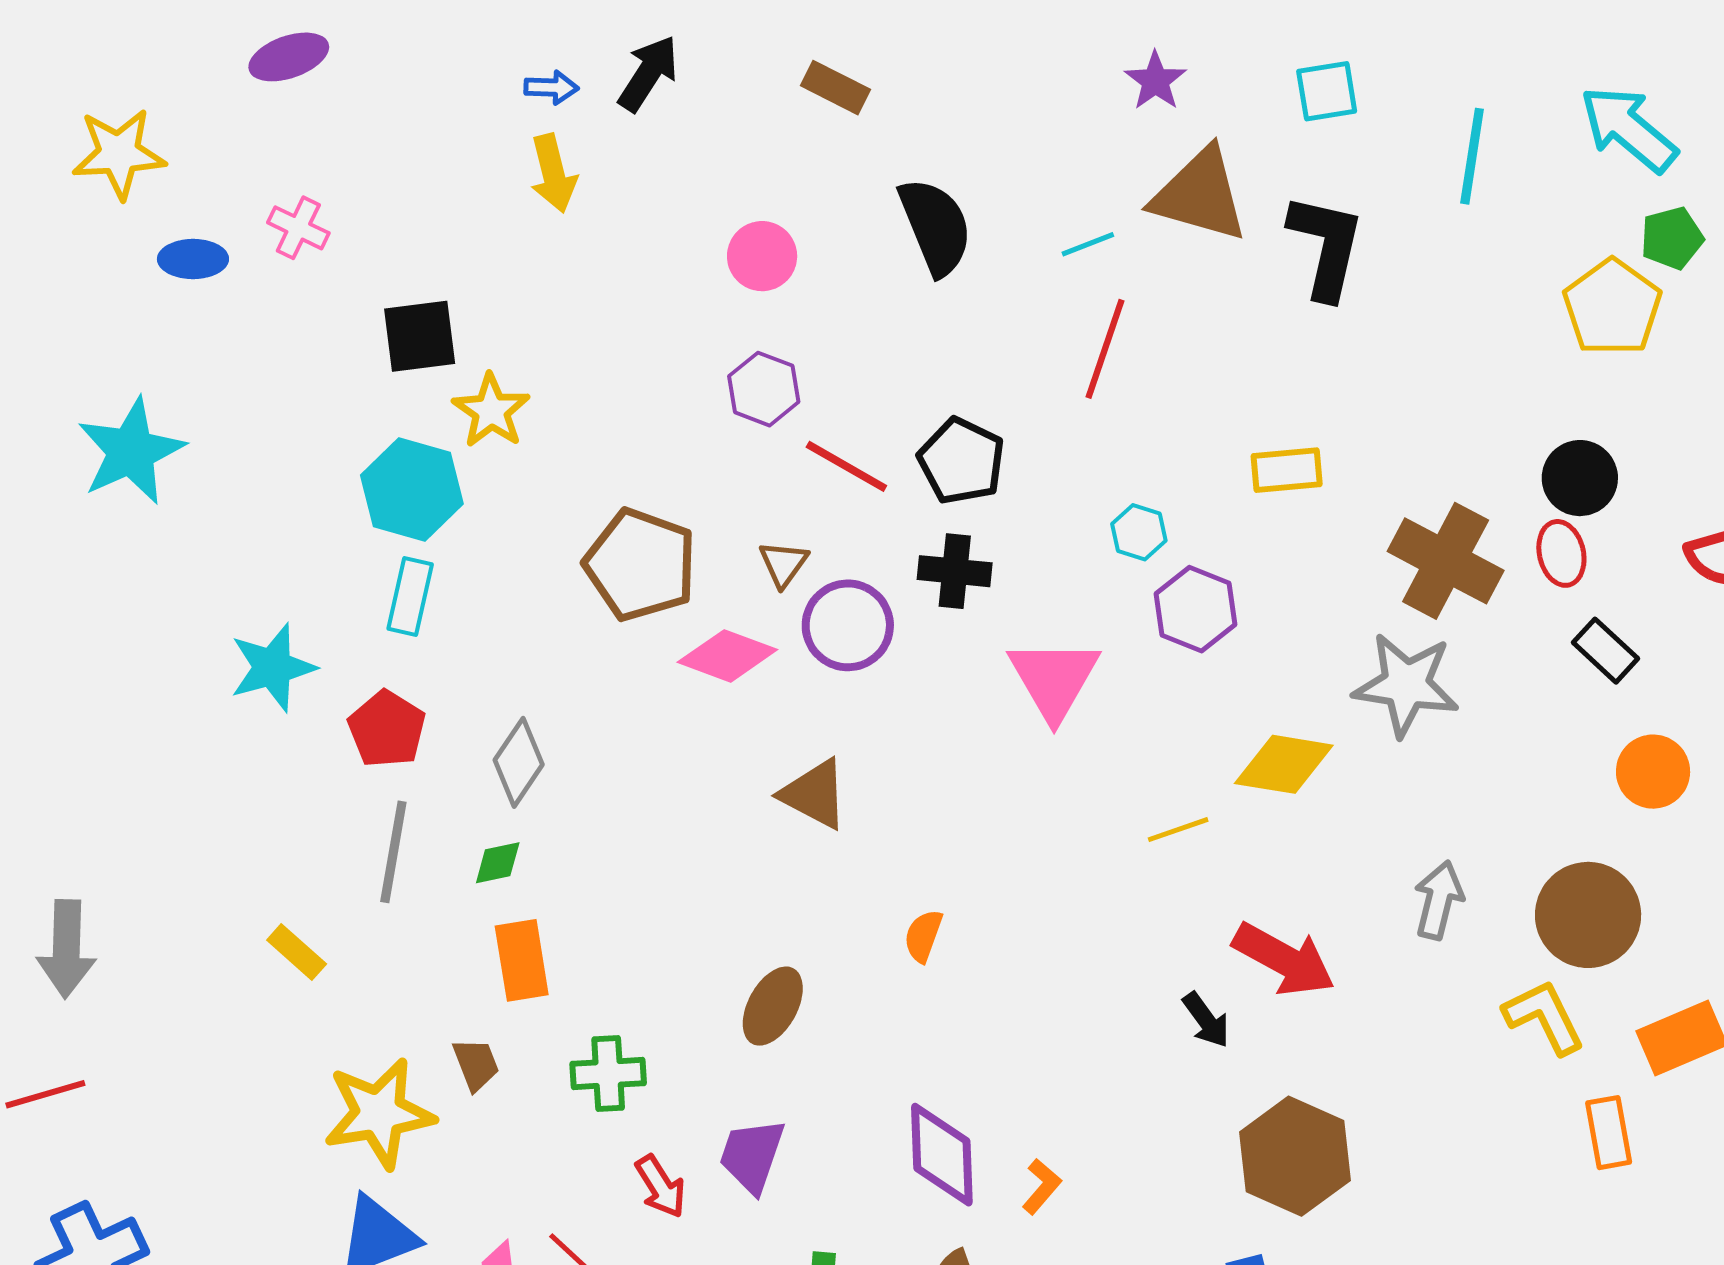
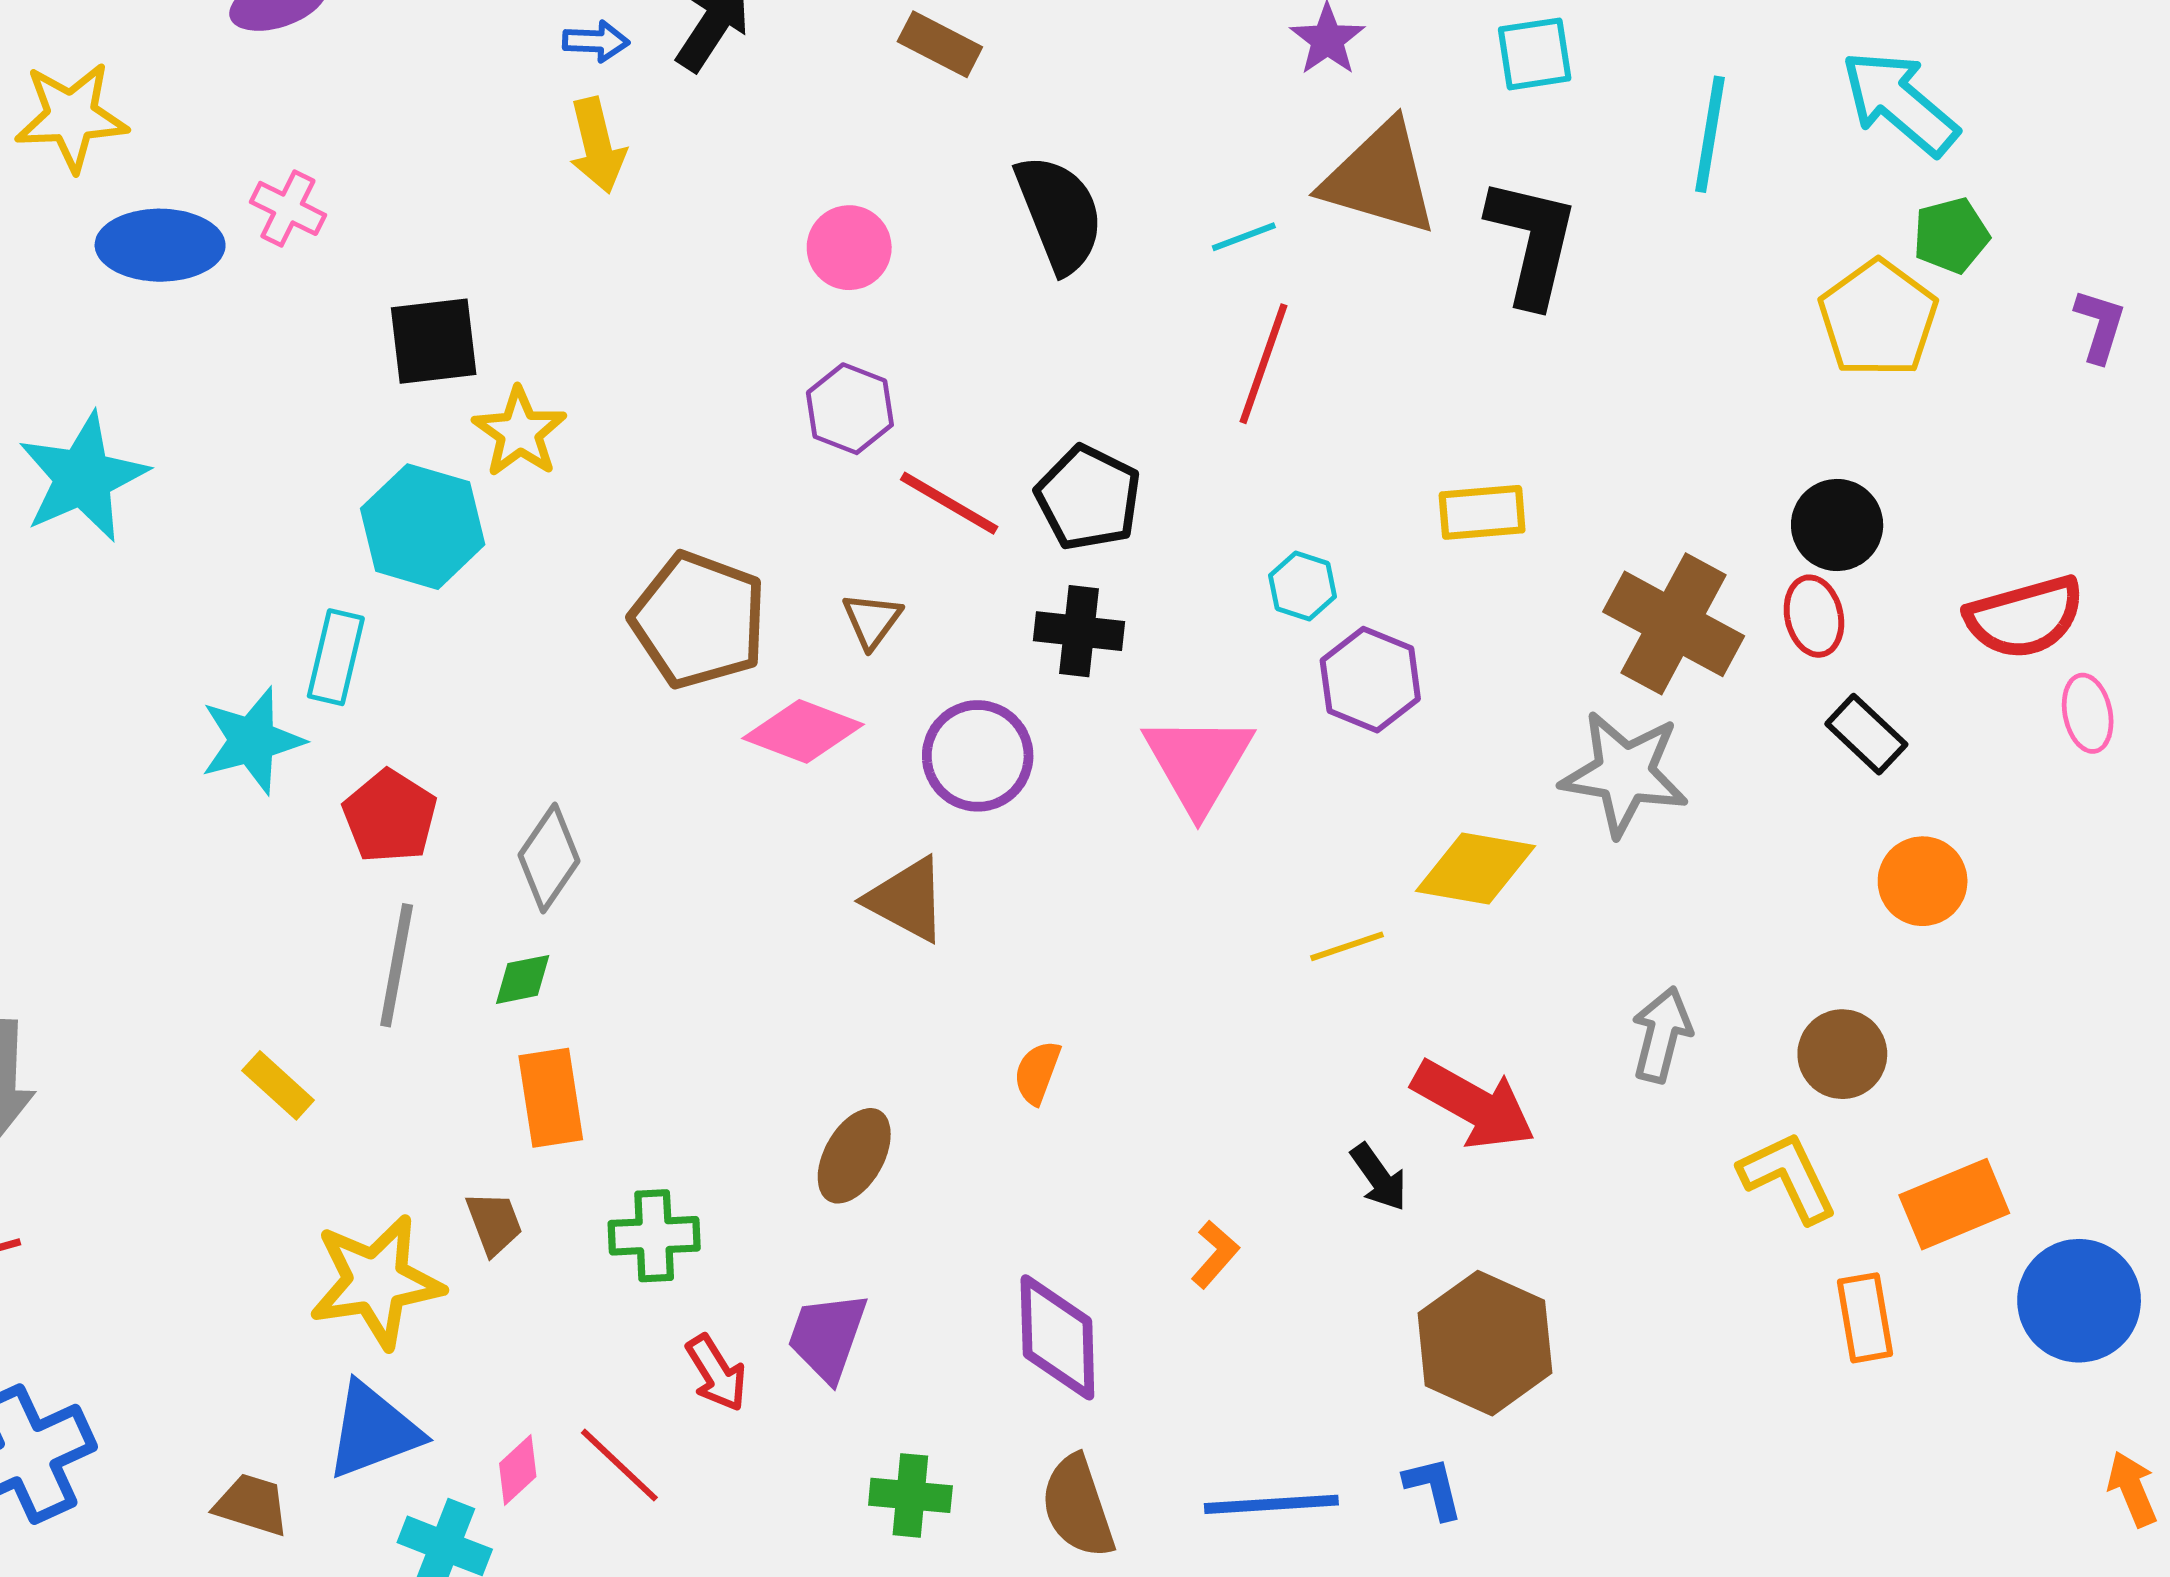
blue ellipse: (193, 259) -> (160, 245), size x1.5
cyan rectangle: (410, 597) -> (336, 657), moved
purple circle: (848, 625) -> (978, 756), moved
brown circle: (1588, 915) -> (1842, 1054), size x0.7
orange L-shape: (1042, 1186) -> (1215, 1254), moved

